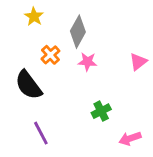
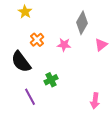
gray diamond: (78, 32) -> (82, 23), moved
green cross: (101, 111) -> (51, 80), moved
pink arrow: (130, 138) -> (95, 101), turned -63

